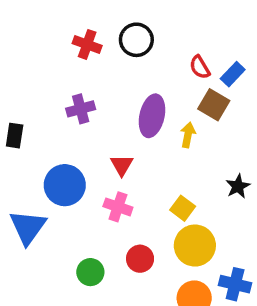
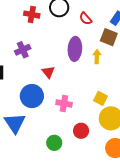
red semicircle: (200, 67) -> (86, 19), moved
purple cross: (81, 109) -> (23, 50), moved
red triangle: (122, 165) -> (48, 72), moved

